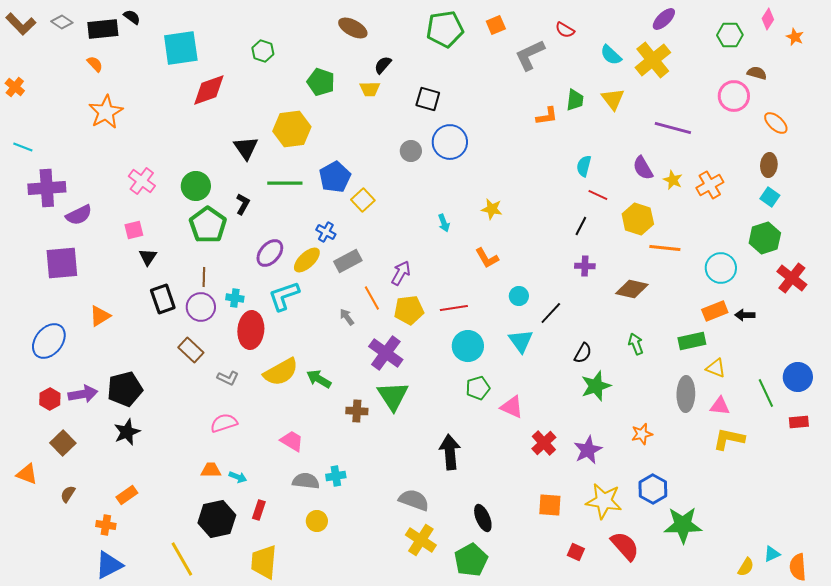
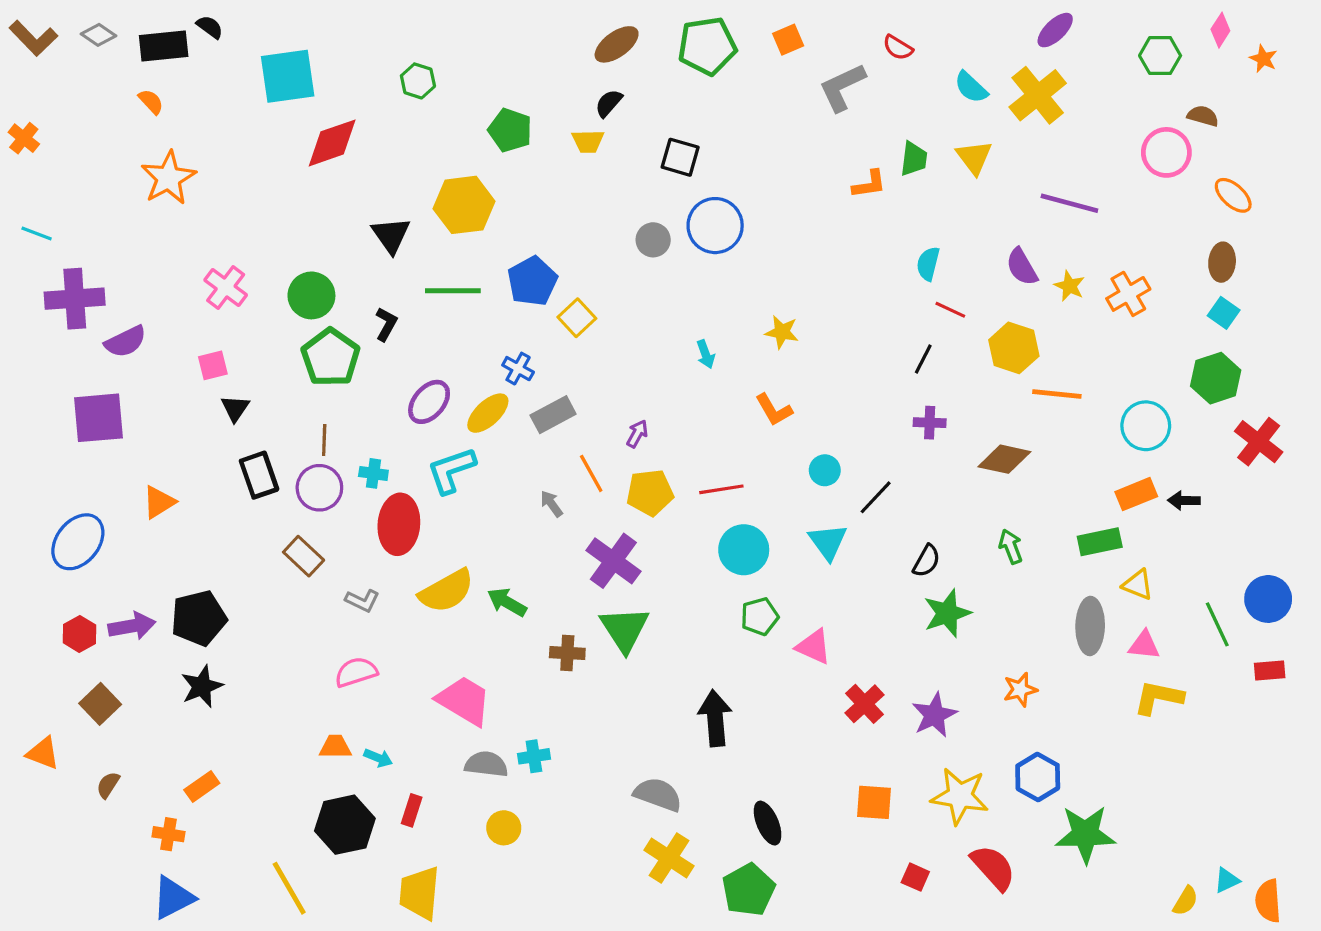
brown ellipse: (353, 28) -> (617, 44), moved, turned -64
purple arrow: (401, 273) -> (637, 434), size x0.7
pink trapezoid: (292, 441) -> (464, 701), size x1.5

